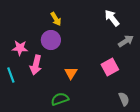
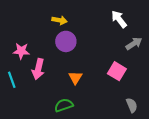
yellow arrow: (56, 19) -> (59, 20), turned -48
purple circle: (51, 40) -> (66, 41), moved
pink square: (110, 67) -> (117, 71), turned -30

